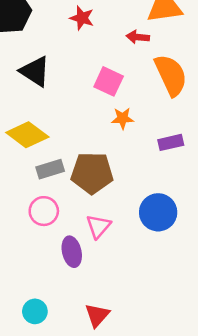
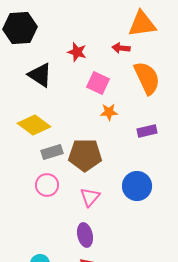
red star: (82, 18) -> (77, 52), moved
purple ellipse: (72, 252) -> (85, 235), moved

